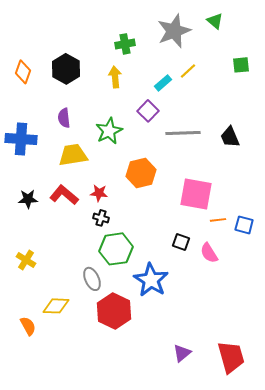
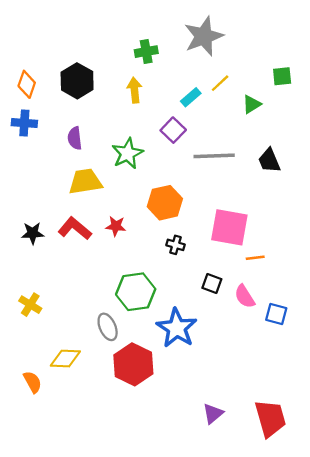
green triangle: (215, 21) -> (252, 104), moved, turned 48
blue cross: (21, 139) -> (24, 123), moved, size x0.7
black cross: (101, 218) -> (176, 245), moved
blue square: (244, 225) -> (276, 314), moved

